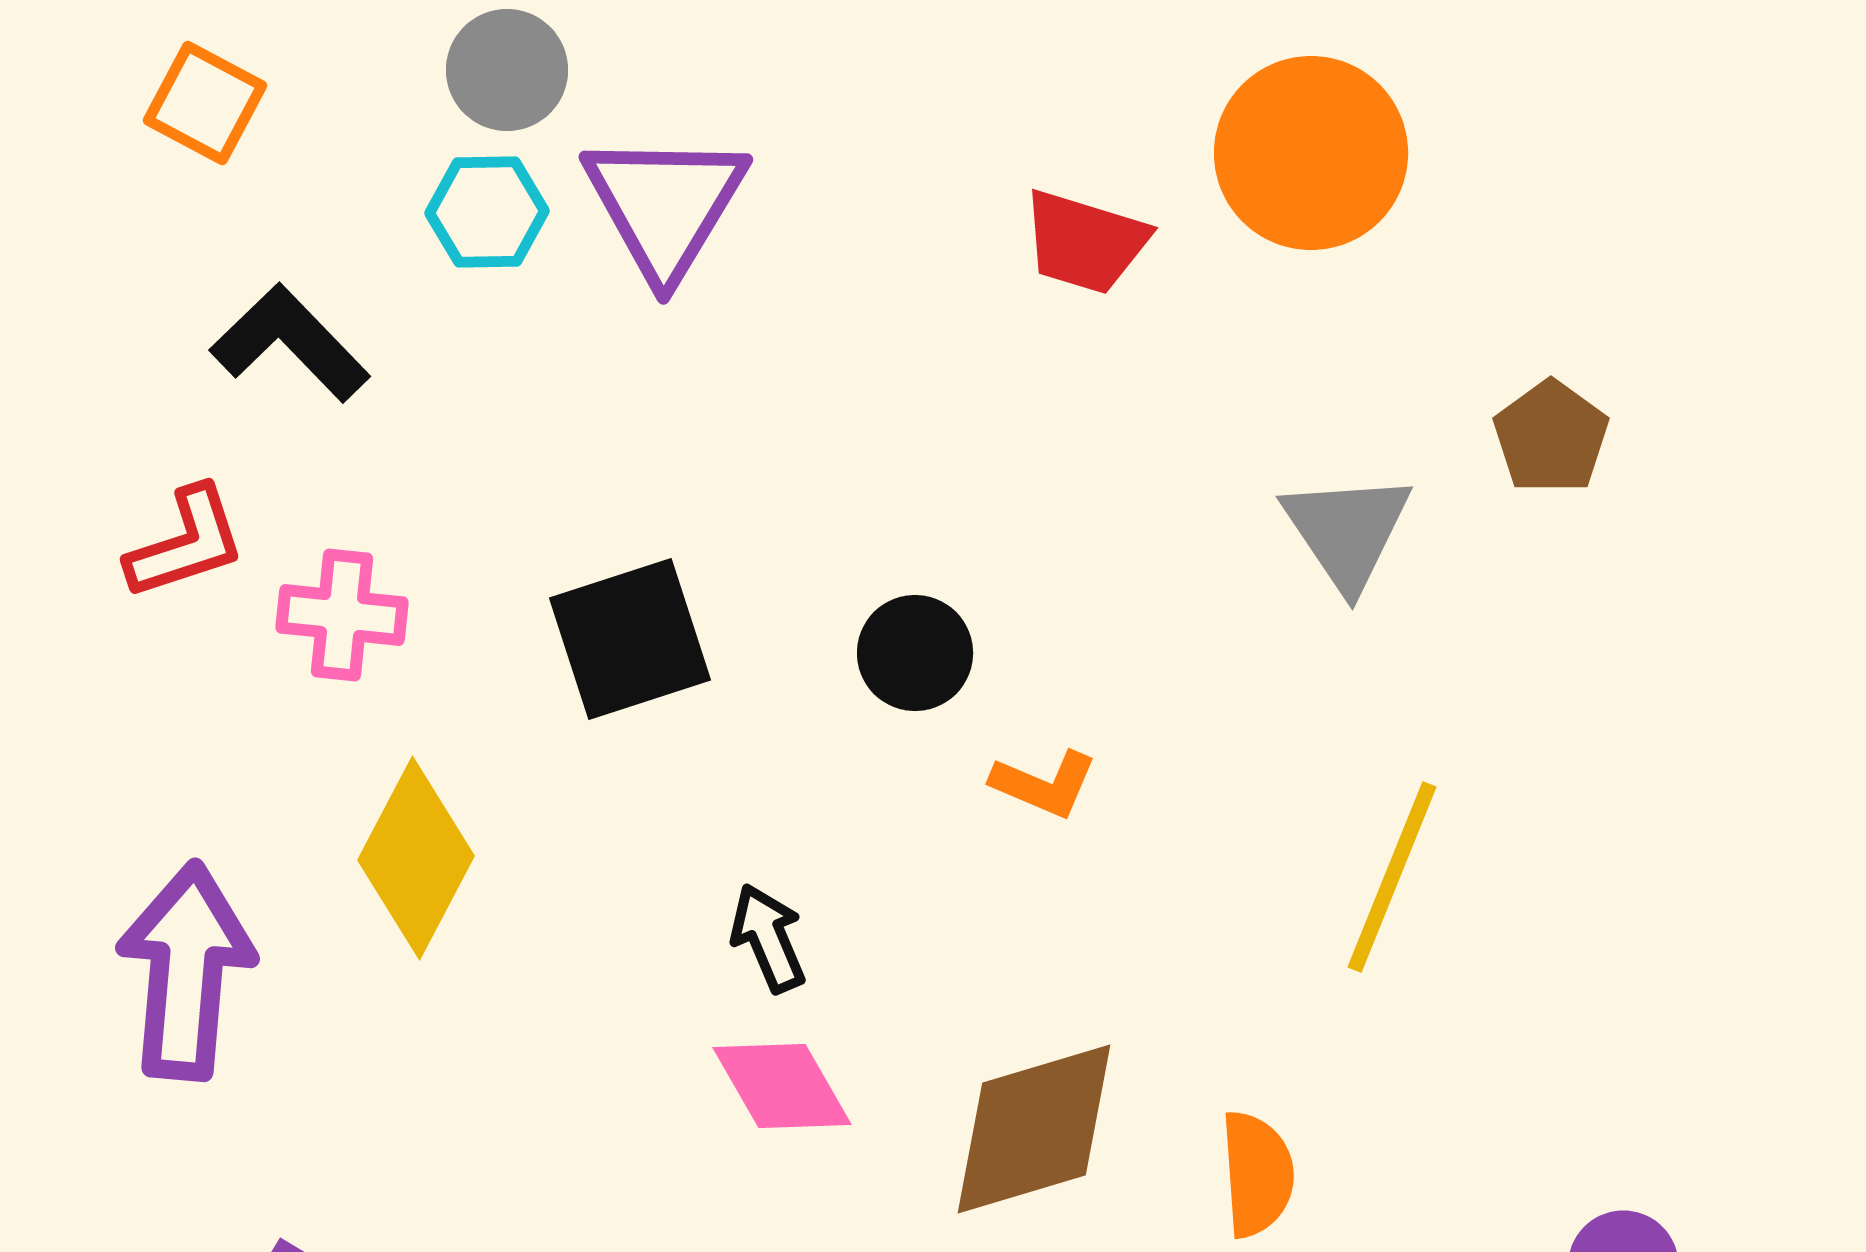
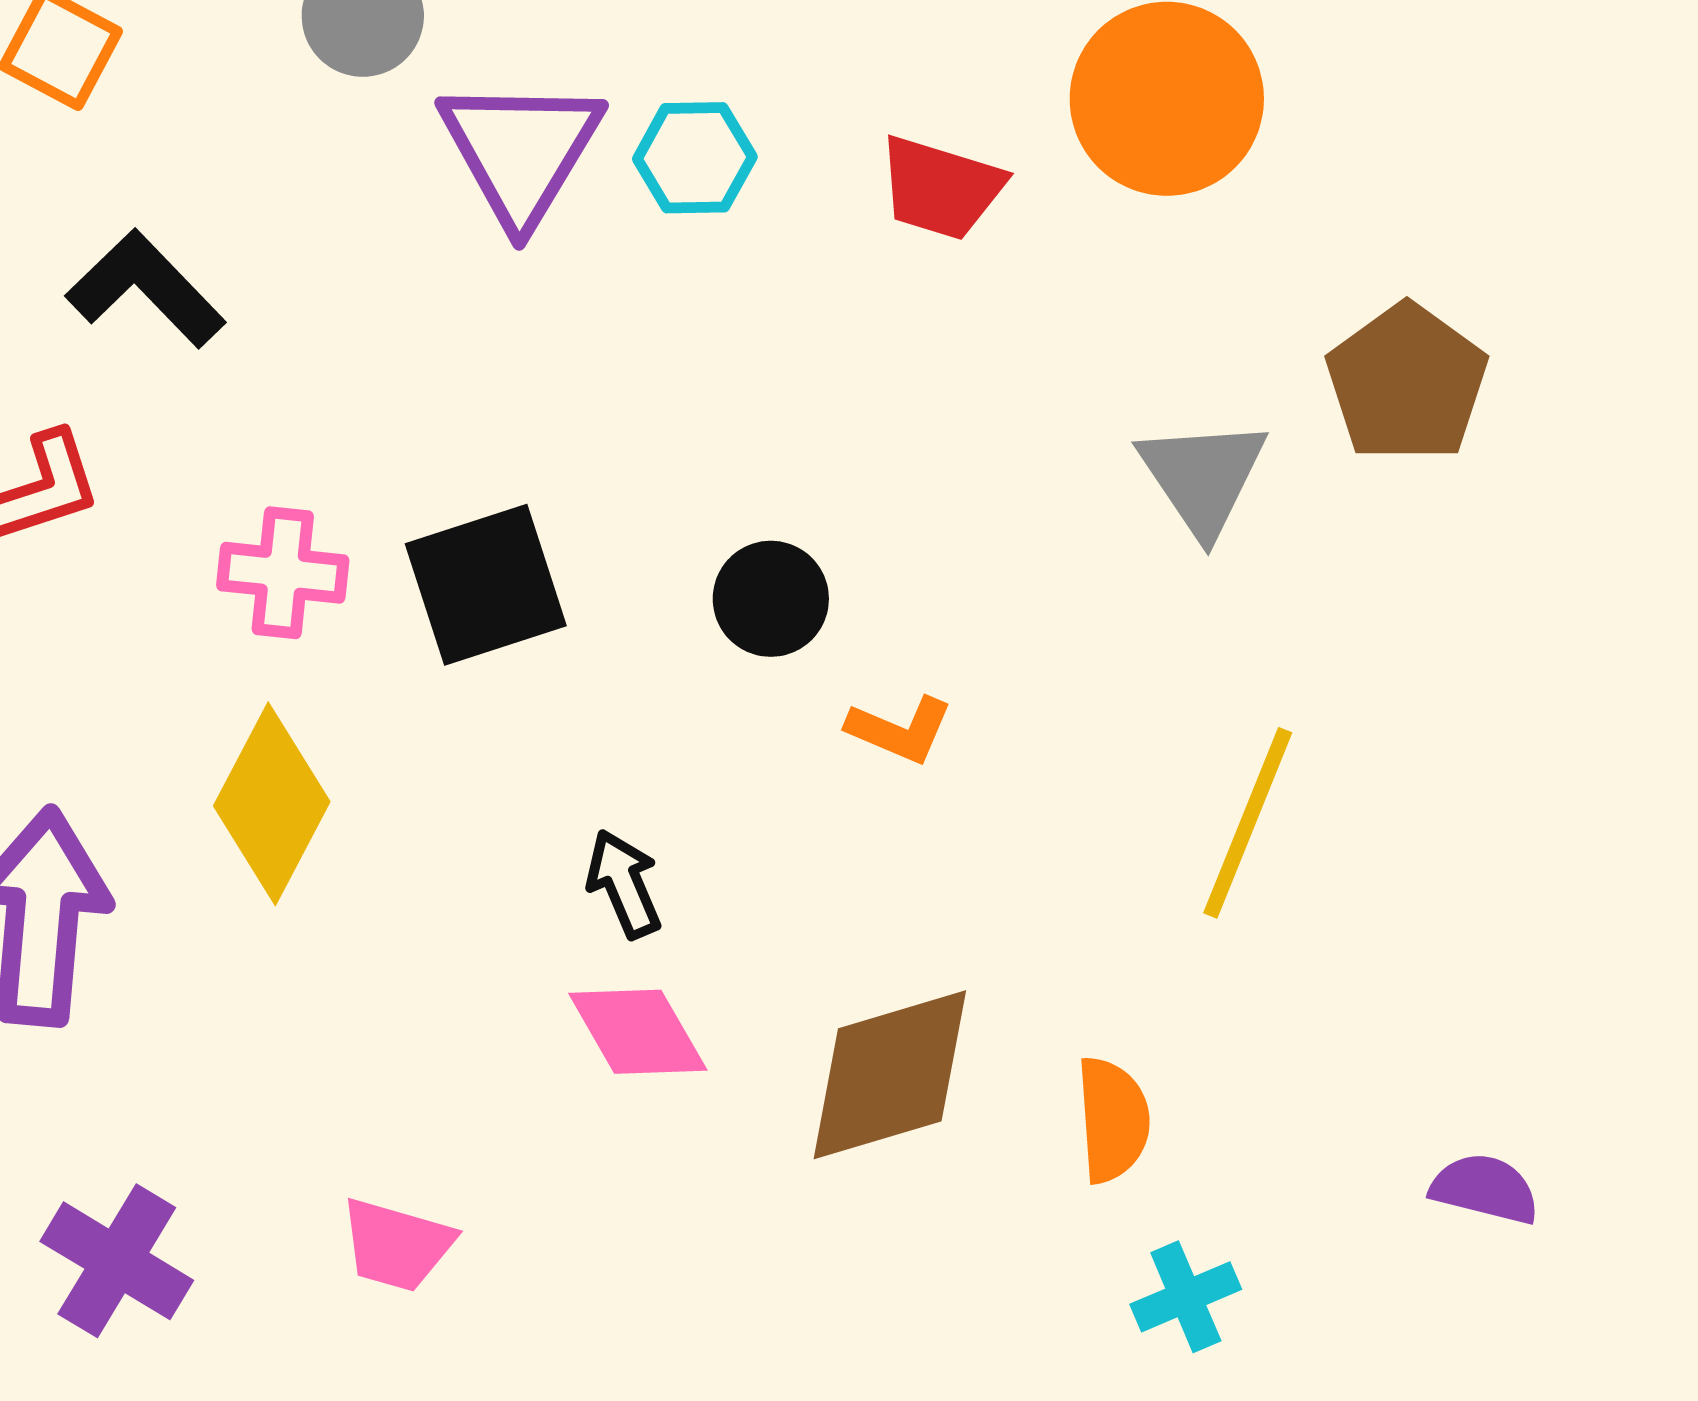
cyan hexagon: (487, 212) -> (695, 158), moved
brown pentagon: (1551, 437) -> (1407, 383), size x1.4
pink cross: (342, 615) -> (283, 573), moved

